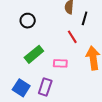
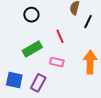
red line: (72, 37) -> (60, 36), moved
blue square: (21, 88) -> (14, 80), turned -30

